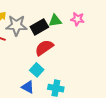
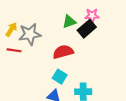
black rectangle: (39, 27) -> (87, 29), moved
red semicircle: (44, 48) -> (63, 52), turned 30

